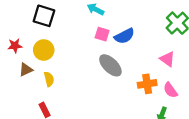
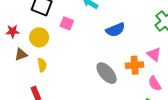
pink square: (102, 34) -> (67, 23), moved
gray ellipse: (110, 65) -> (107, 73), moved
orange cross: (147, 84) -> (135, 65), moved

